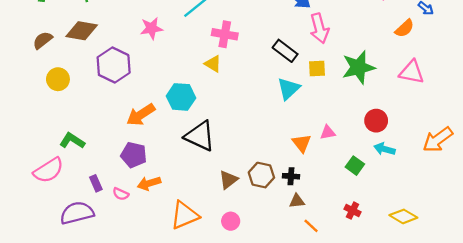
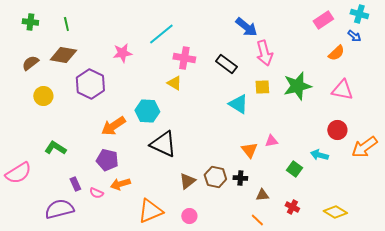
black rectangle: (285, 51) -> (226, 64), moved
cyan triangle: (289, 89) -> (238, 104), turned -45
red circle: (376, 121) -> (337, 130), moved
pink semicircle: (48, 170) -> (18, 173), moved
brown triangle: (297, 201) -> (262, 195), moved

